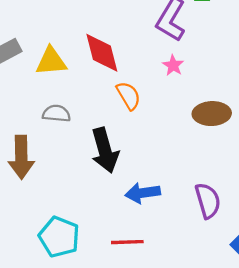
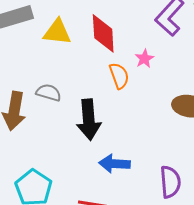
pink star: (173, 65) -> (144, 59), moved
gray semicircle: (56, 113) -> (49, 93), moved

